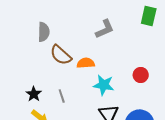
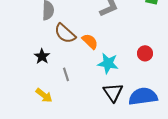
orange semicircle: (86, 63) -> (90, 41), turned 48
black star: (34, 94) -> (42, 56), moved

